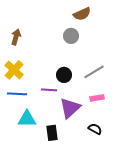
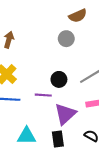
cyan triangle: (27, 119) -> (27, 136), moved
black rectangle: (52, 133) -> (58, 139), moved

